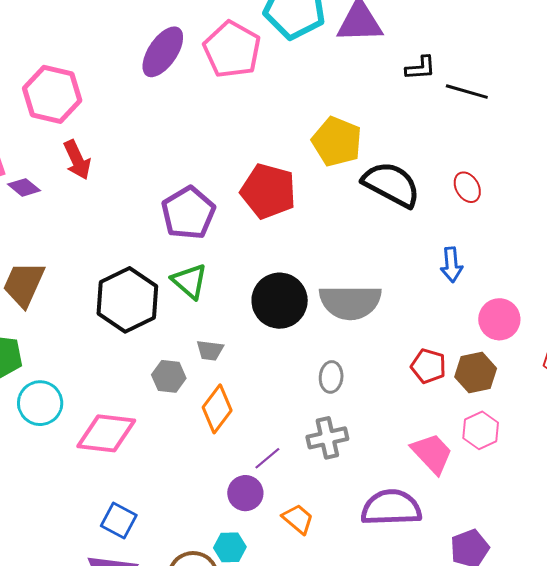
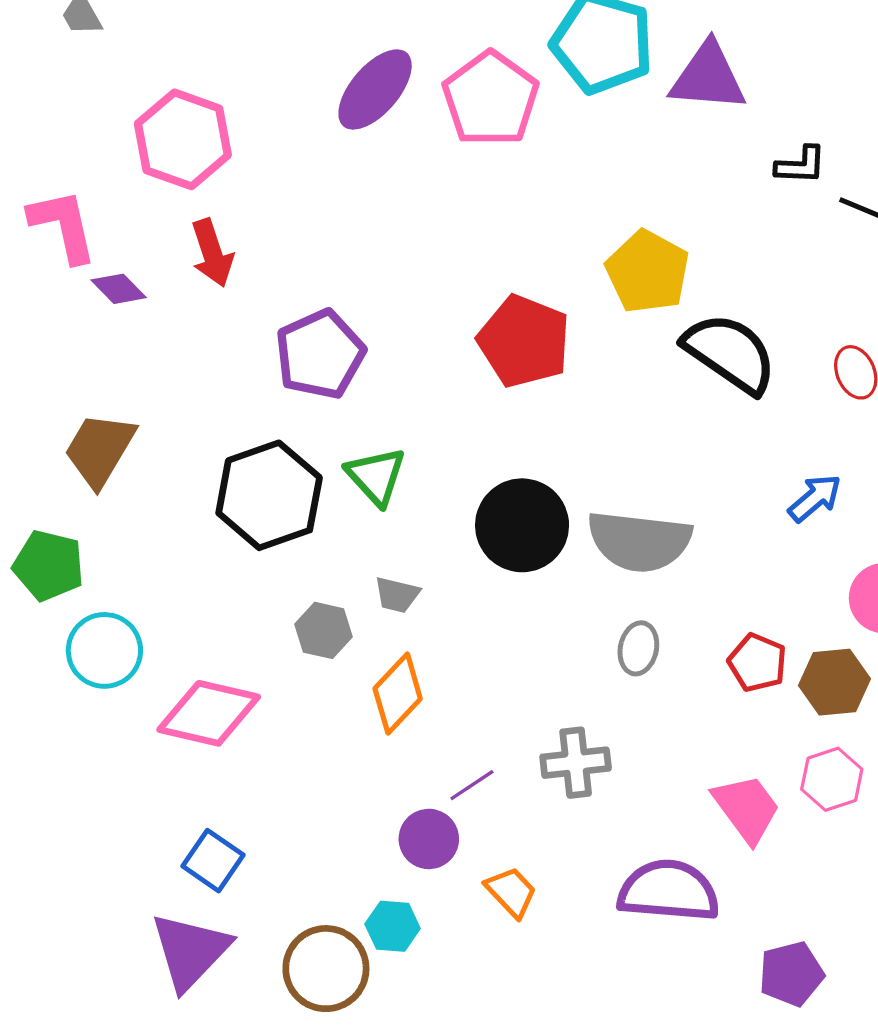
purple pentagon: (188, 213) -> (320, 354), moved
blue arrow: (451, 265) -> (815, 498), turned -132
gray ellipse: (331, 377) -> (638, 648), moved

